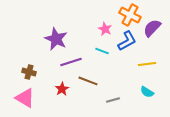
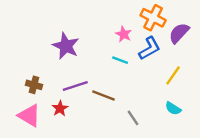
purple line: (71, 62) -> (75, 86), moved
yellow line: (147, 64) -> (173, 75), turned -48
red star: (62, 89) -> (60, 108), moved
gray line: (113, 100) -> (133, 118), turned 72

